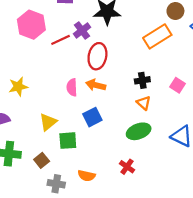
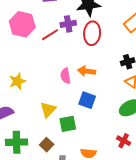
purple cross: (82, 31) -> (68, 24), turned 35
red ellipse: (97, 56) -> (92, 33), moved
blue square: (92, 117) -> (87, 100), turned -36

